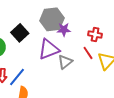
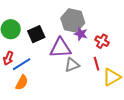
black square: (20, 33) -> (36, 34), moved
red cross: (95, 35) -> (102, 41), moved

